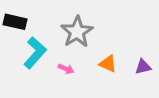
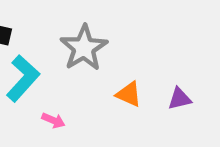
pink arrow: (66, 69) -> (53, 120), moved

